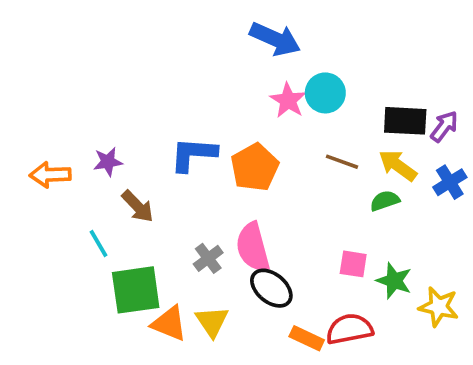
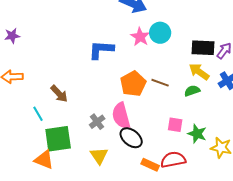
blue L-shape: (193, 154) -> (101, 50), moved
purple star: (108, 162) -> (12, 36), moved
brown line: (342, 162) -> (160, 83), moved
orange pentagon: (255, 167) -> (133, 84), moved
orange triangle: (169, 323) -> (44, 160), moved

